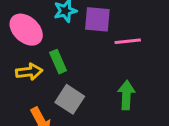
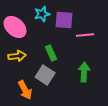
green rectangle: (58, 62) -> (51, 53), moved

